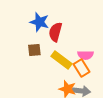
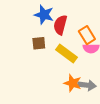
orange rectangle: (81, 68) -> (87, 35), moved

